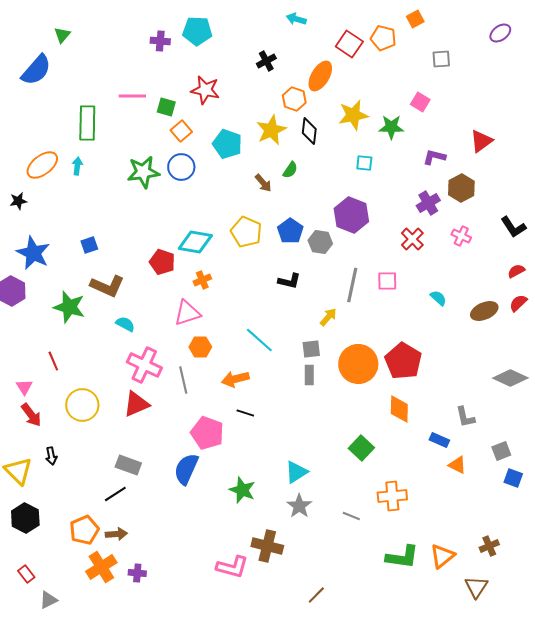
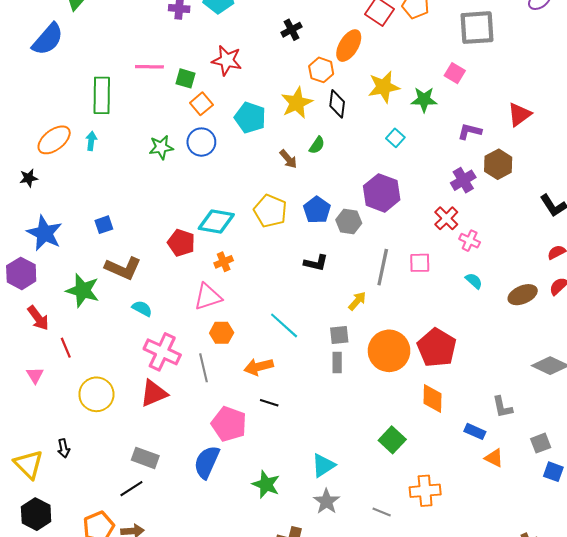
gray square: (441, 59) -> (477, 28), size x1.8
cyan square: (364, 163) -> (395, 138), turned 36
green star: (143, 172) -> (161, 147), size x0.7
pink cross: (461, 236) -> (470, 241), moved
red arrow: (31, 415) -> (38, 318), moved

